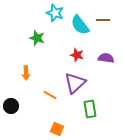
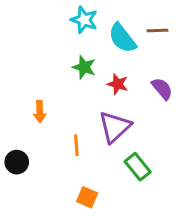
green star: (37, 38) -> (84, 67), moved
purple semicircle: (106, 58) -> (162, 89), turned 42
orange line: (50, 95) -> (76, 145), turned 56
green rectangle: (90, 109) -> (138, 167), turned -30

